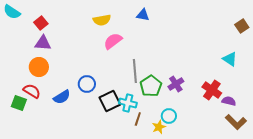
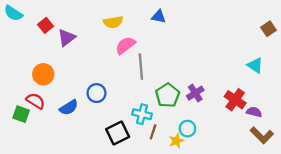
purple triangle: (43, 43) -> (67, 38), moved, turned -42
gray line: (135, 71) -> (141, 66), moved
black square: (110, 101) -> (118, 133), moved

